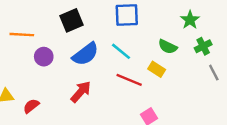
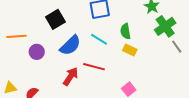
green cross: (203, 46) -> (165, 26), size x1.5
green semicircle: (168, 47) -> (125, 31), moved, turned 63
red line: (129, 80) -> (94, 67), moved

